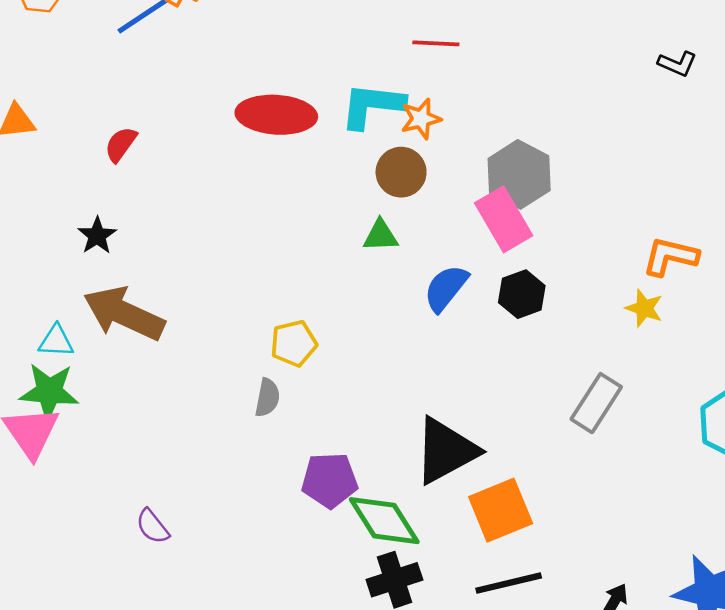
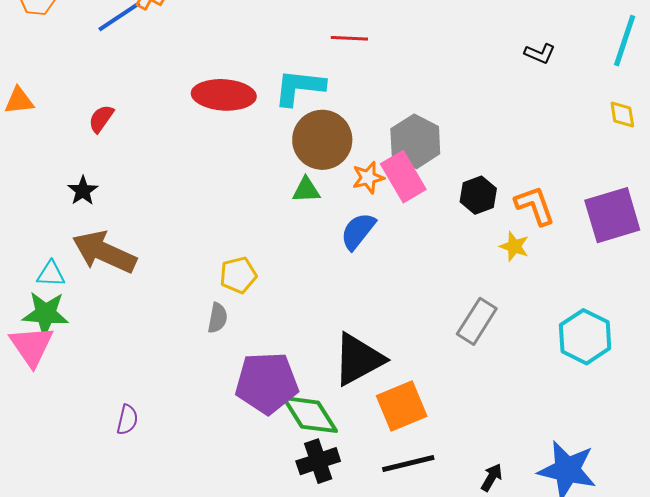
orange star: (421, 119) -> (368, 178), moved
brown circle: (401, 172) -> (322, 140), size x1.5
orange L-shape: (670, 256) -> (535, 206), turned 57
black hexagon: (522, 294) -> (478, 195), moved
purple pentagon: (330, 480) -> (267, 383), size x1.4
purple semicircle: (153, 526) -> (127, 420), turned -128

